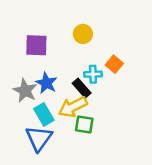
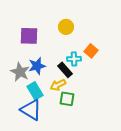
blue star: (46, 83) -> (37, 66), turned 30
yellow arrow: (73, 107) -> (58, 85), size x0.7
blue triangle: (39, 138) -> (31, 110), turned -35

